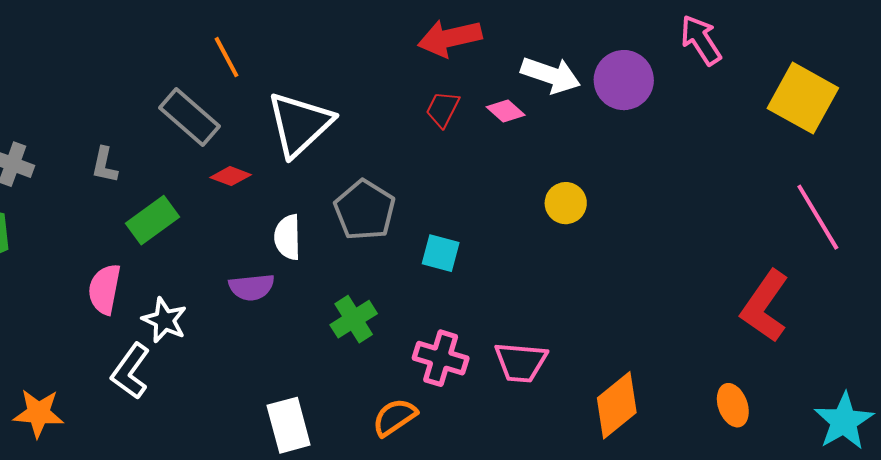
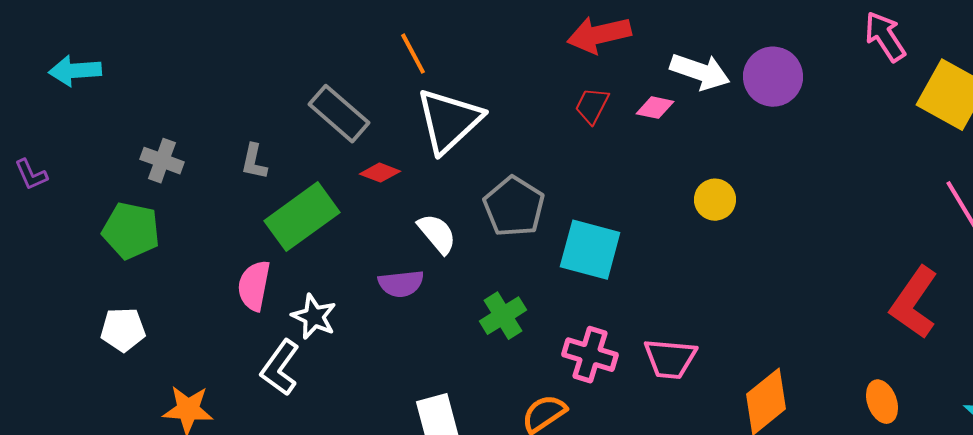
pink arrow: (701, 40) -> (885, 37), moved
orange line: (227, 57) -> (413, 54), moved
pink diamond: (506, 111) -> (655, 108), turned -30
green rectangle: (153, 220) -> (302, 217), size x1.4
white semicircle: (288, 237) -> (437, 234), turned 141
cyan square: (441, 253) -> (590, 250), size x1.6

